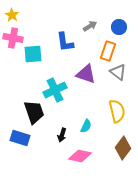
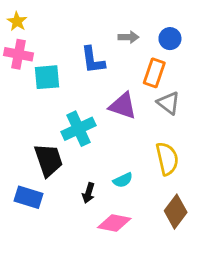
gray arrow: (90, 26) -> (129, 37), turned 32
cyan semicircle: (86, 126) -> (123, 180), turned 40

